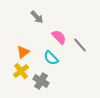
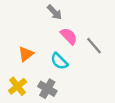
gray arrow: (37, 17) -> (55, 12), moved
yellow cross: (21, 71) -> (18, 86), moved

